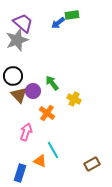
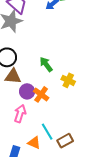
purple circle: (33, 91) -> (27, 91), moved
brown triangle: (19, 95) -> (13, 76), turned -42
brown rectangle: (92, 164) -> (65, 141), moved

